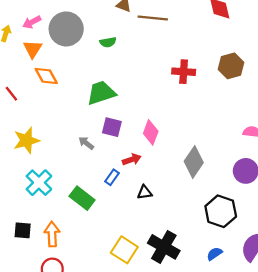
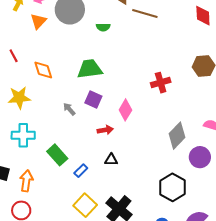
red cross: (184, 72) -> (161, 83), moved, turned -30
orange diamond: (46, 76) -> (43, 70), moved
gray diamond: (194, 162) -> (177, 136), moved
blue rectangle: (112, 177) -> (81, 171), moved
cyan cross: (39, 183) -> (23, 135), turned 35

